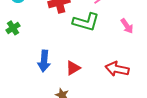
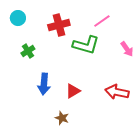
green cross: (13, 28) -> (28, 51), moved

